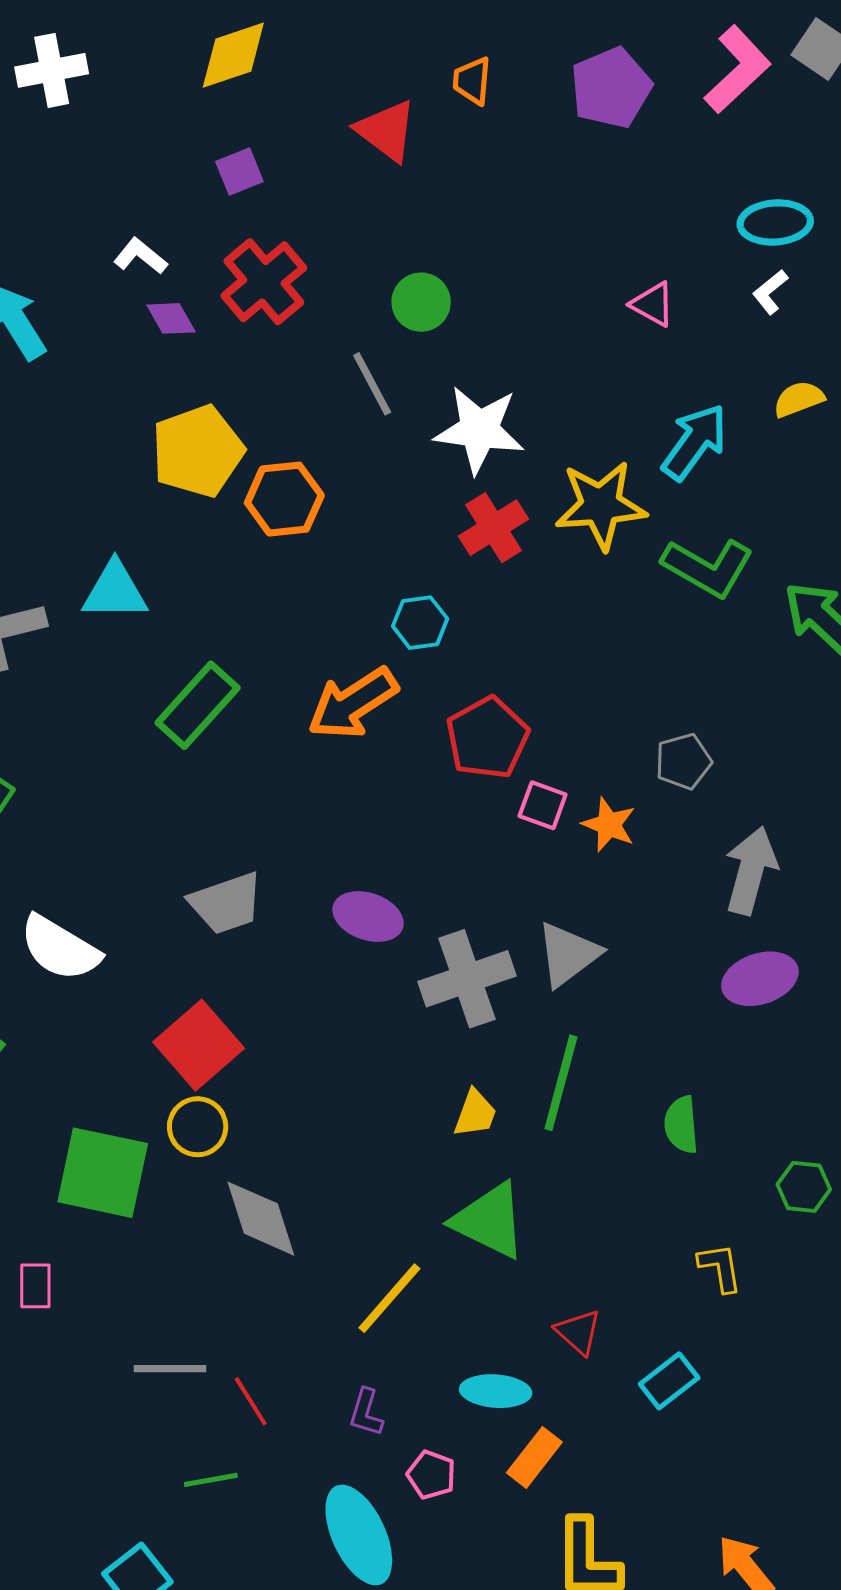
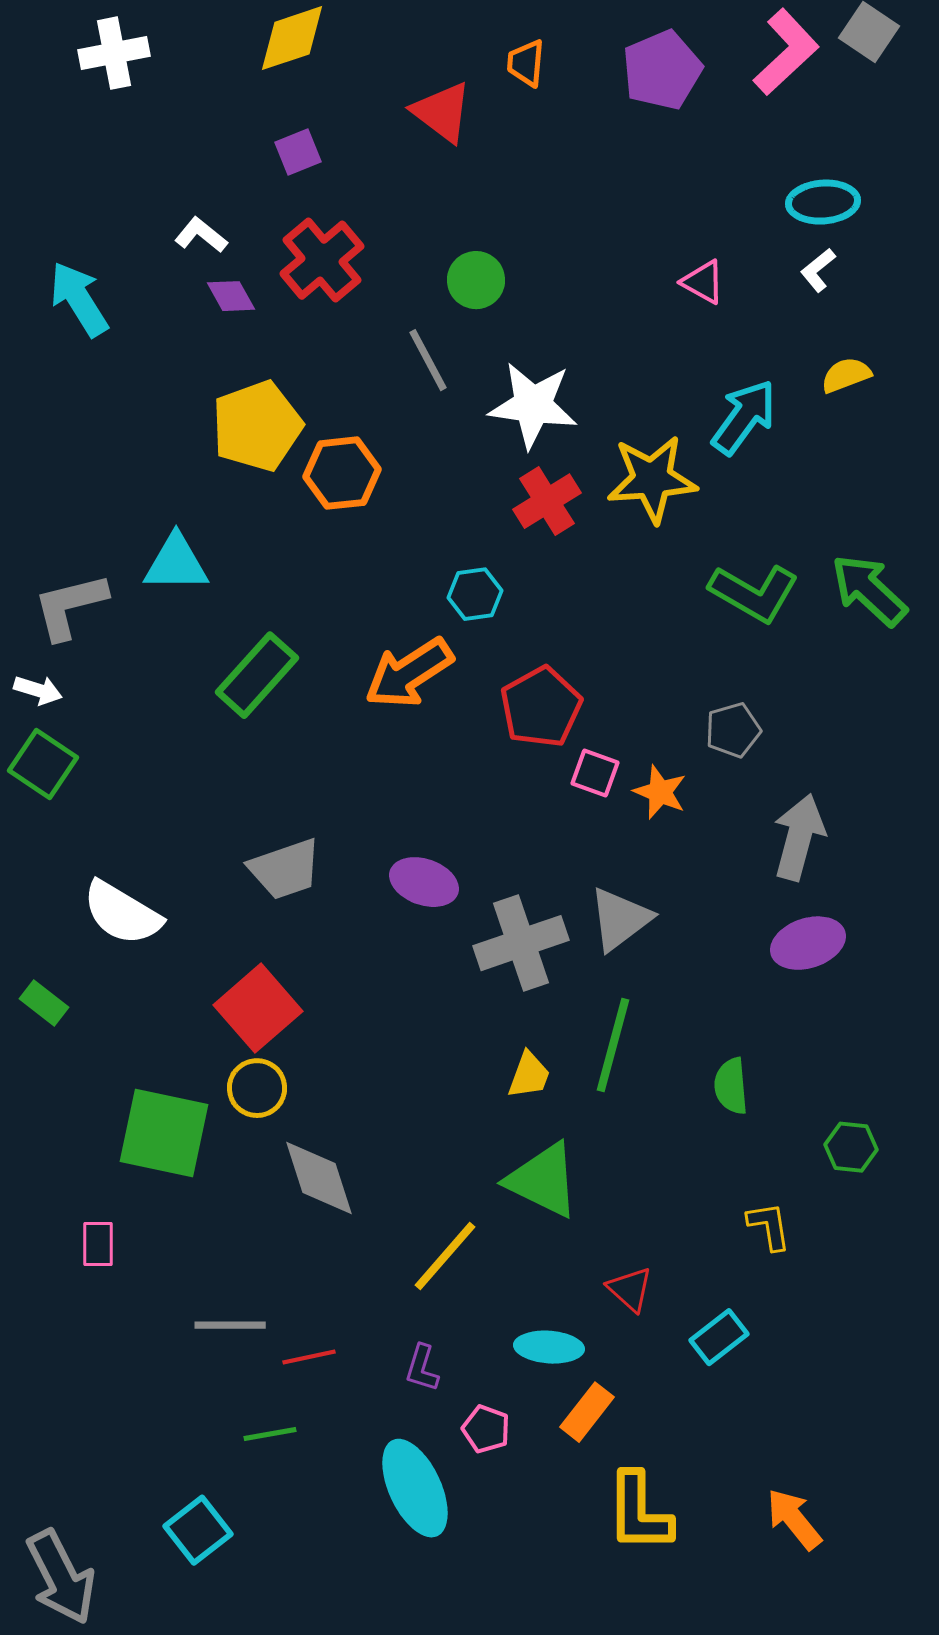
green L-shape: (708, 567) -> (754, 593), moved
red line: (251, 1401) -> (309, 1357), turned -70

